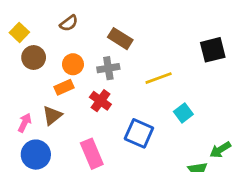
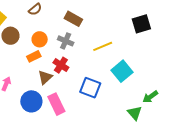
gray cross: (108, 68) -> (66, 41), turned 35
cyan square: (183, 113) -> (122, 71), size x1.5
brown triangle: (52, 115) -> (45, 77), moved
blue circle: (36, 155) -> (31, 101), moved

